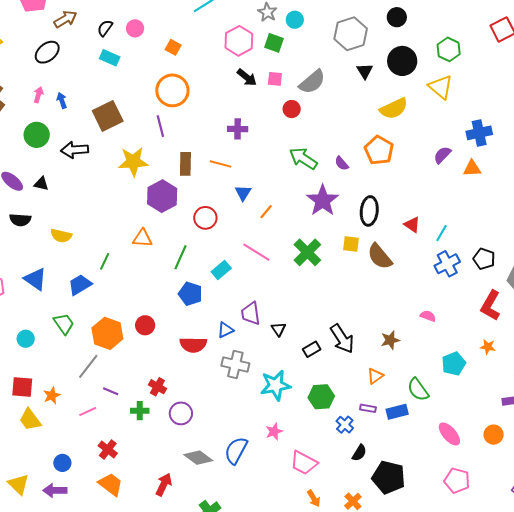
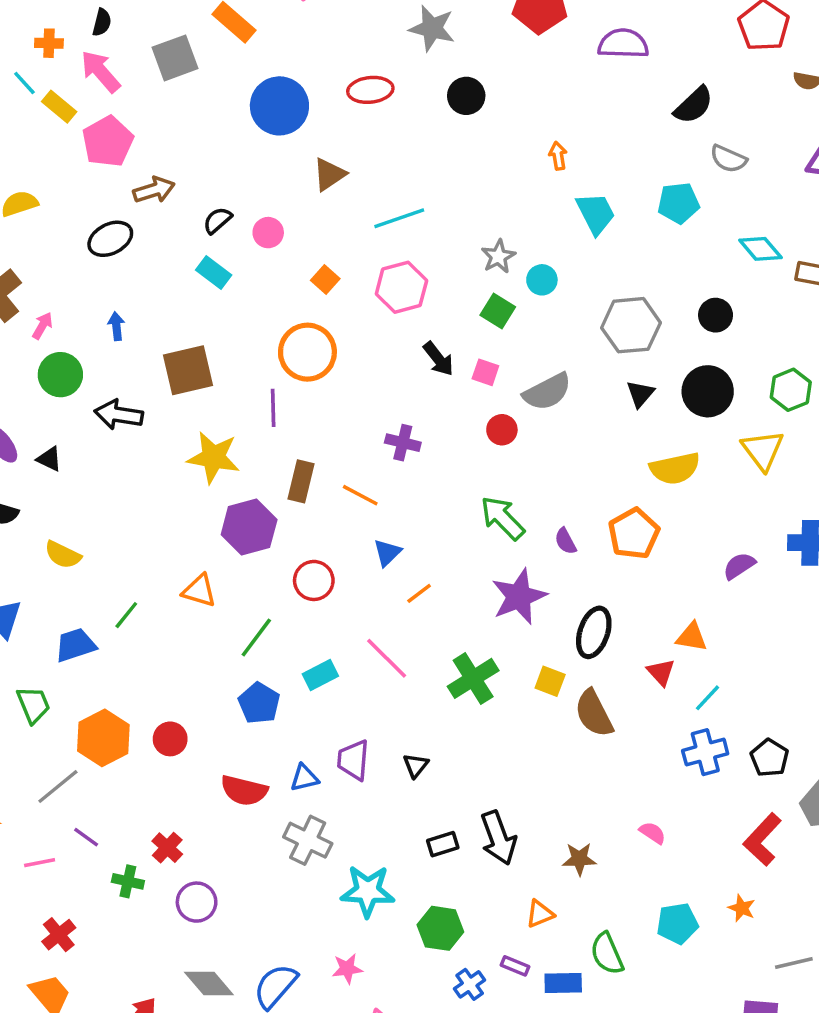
pink hexagon: (239, 41) -> (401, 287), moved
pink arrow: (38, 95) -> (42, 326), moved
orange triangle: (472, 168) -> (692, 637), moved
black triangle: (279, 329) -> (416, 765), moved

